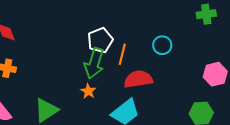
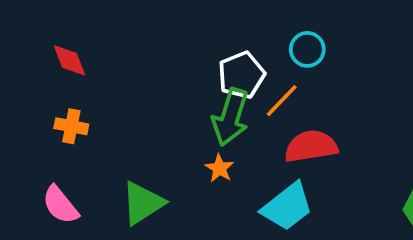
cyan circle: (162, 45) -> (307, 49), moved
orange line: (122, 54) -> (282, 101), turned 30

